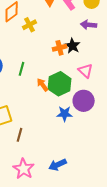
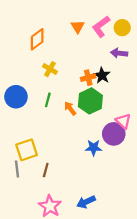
yellow cross: (30, 25) -> (50, 69), moved, turned -32
pink triangle: (86, 71) -> (123, 121), moved
green hexagon: (60, 84) -> (90, 101), moved
orange arrow: (43, 85) -> (70, 108), moved

